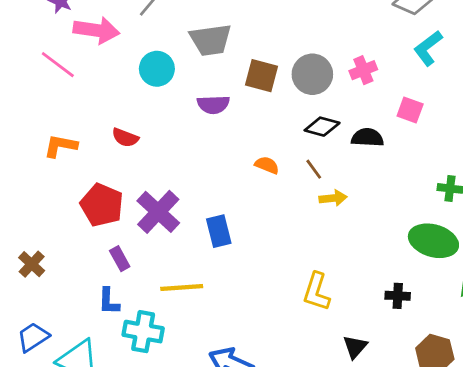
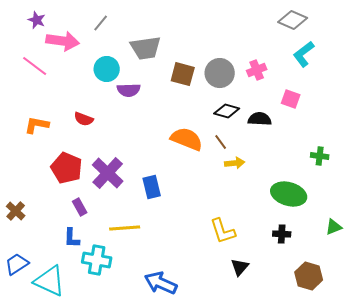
purple semicircle: (213, 105) -> (129, 90), moved
orange semicircle: (267, 165) -> (187, 139), size x1.8
green ellipse: (433, 241) -> (289, 194), moved
yellow L-shape: (317, 292) -> (223, 231), turned -36
black triangle: (355, 347) -> (240, 267), moved

